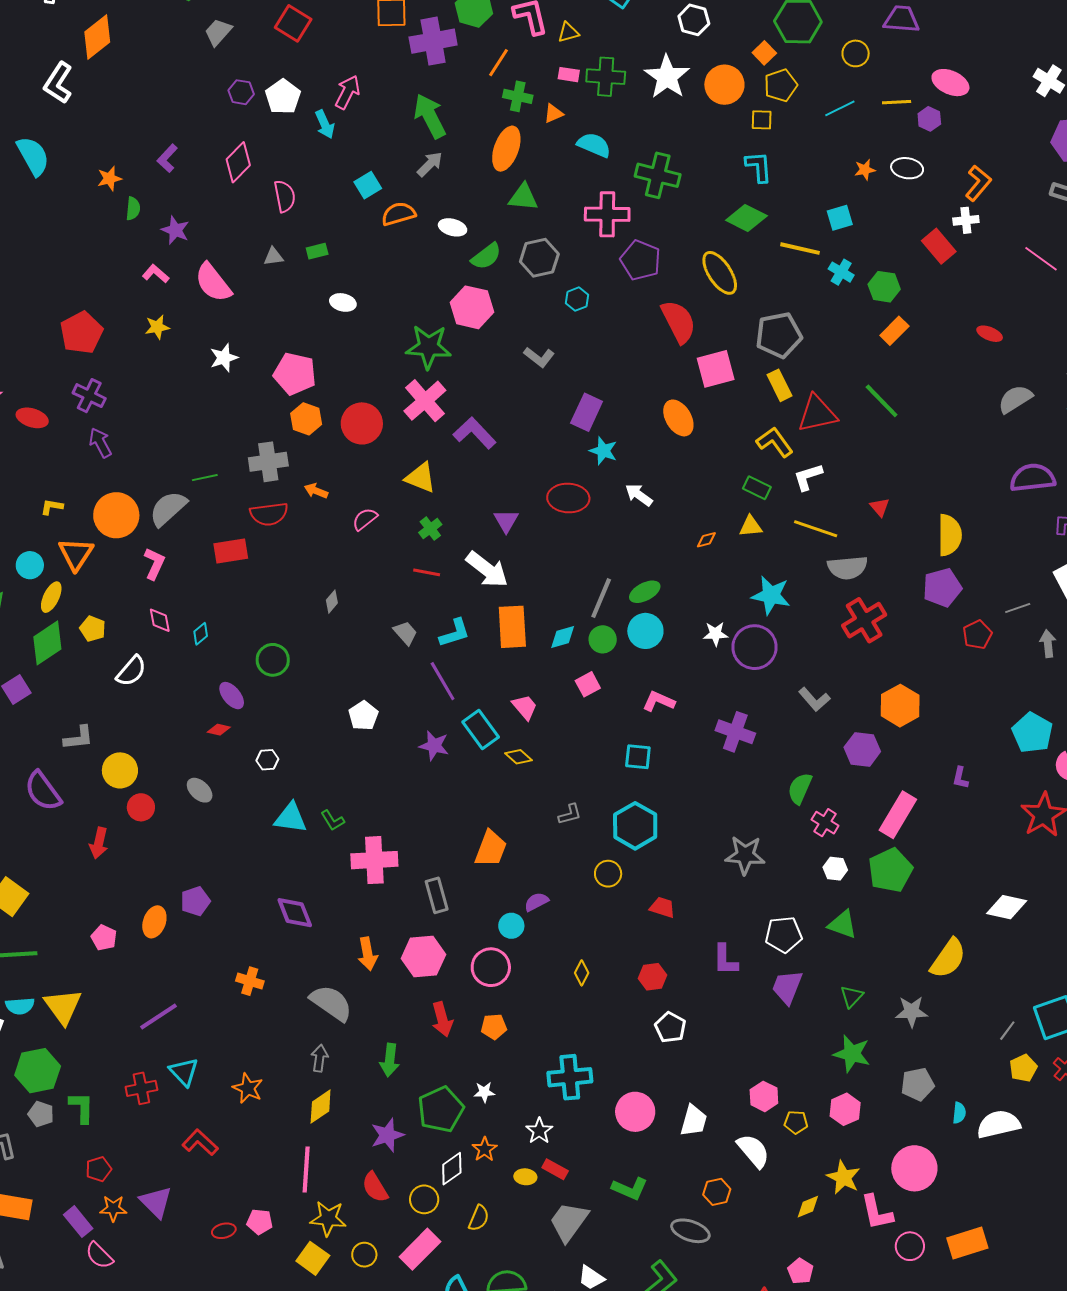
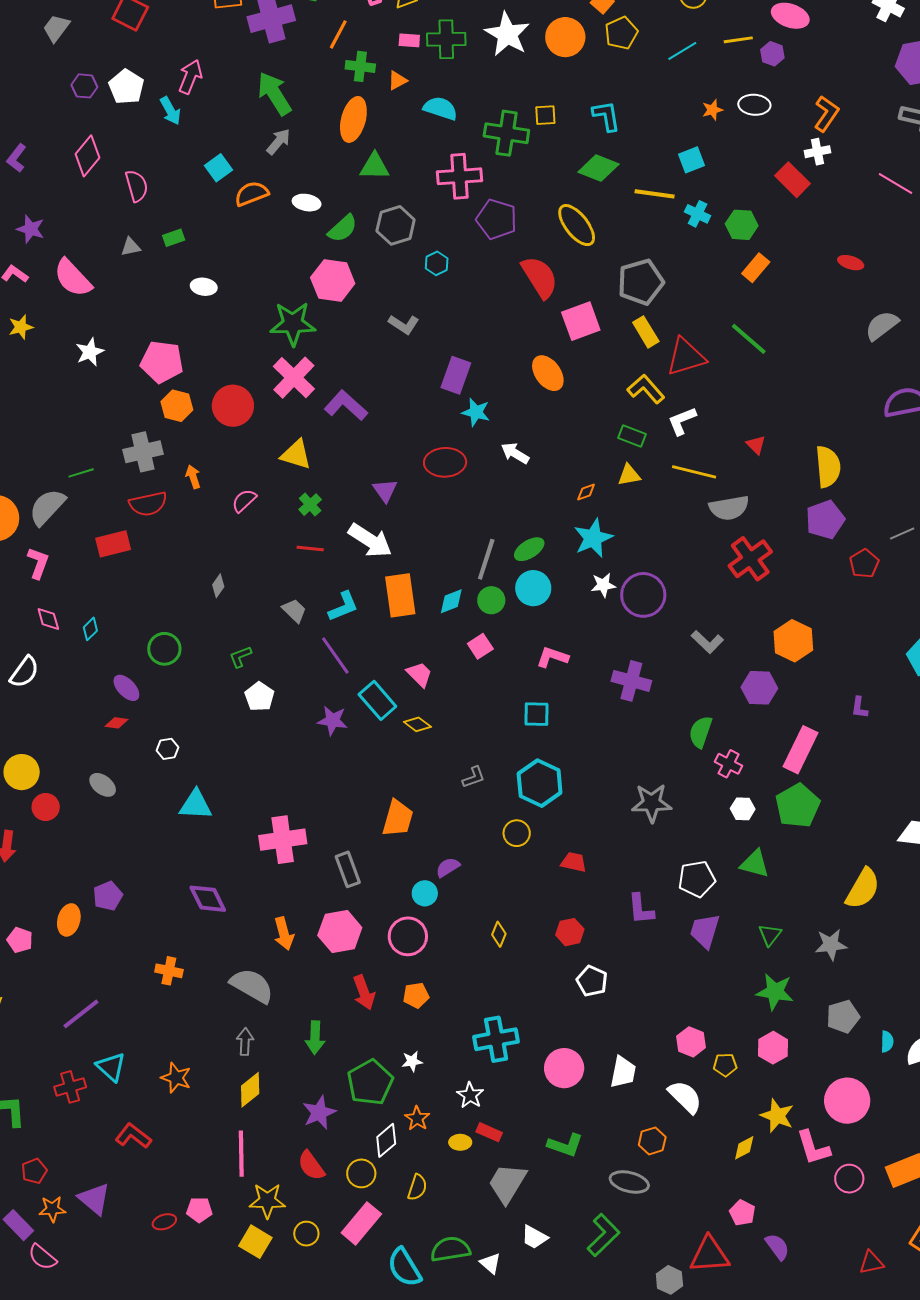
yellow square: (762, 120) -> (545, 115), moved
orange arrow: (316, 491) -> (193, 477), turned 55
cyan star: (771, 595) -> (593, 538), moved, turned -30
green L-shape: (333, 820) -> (240, 657), moved, turned 105

